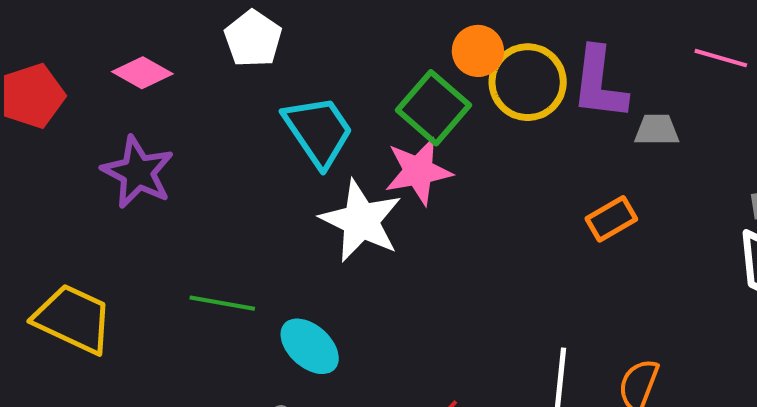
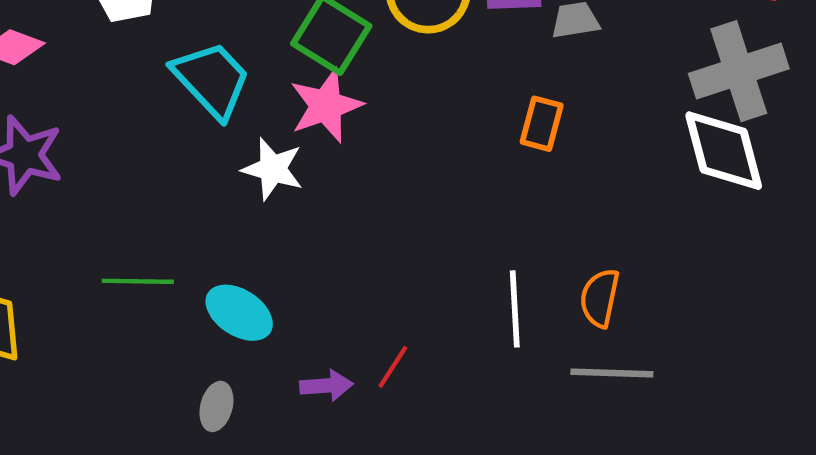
orange rectangle: (611, 219) -> (542, 124), turned -36
white star: (361, 221) -> (273, 169), size x0.7

